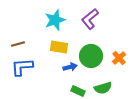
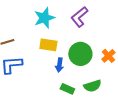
blue arrow: (70, 67) -> (59, 65), turned 112

